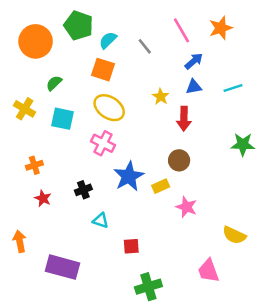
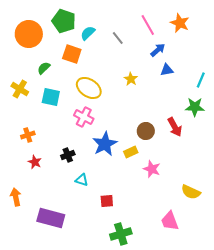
orange star: (221, 28) -> (180, 23), turned -30
orange square: (103, 70) -> (72, 54), moved
blue triangle: (194, 87) -> (167, 70), moved
cyan line: (233, 88) -> (201, 80), moved, turned -49
red arrow: (184, 119) -> (175, 127), moved, turned -30
green star: (243, 144) -> (195, 107), moved

